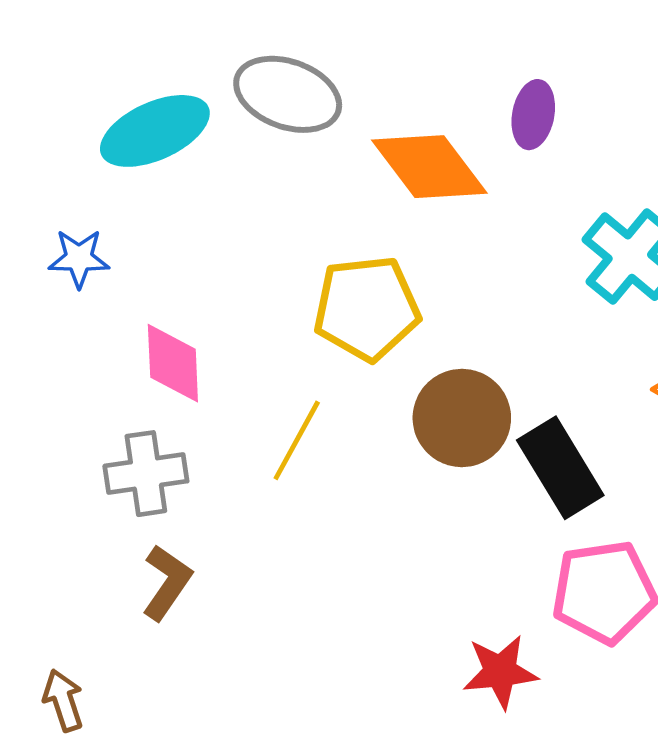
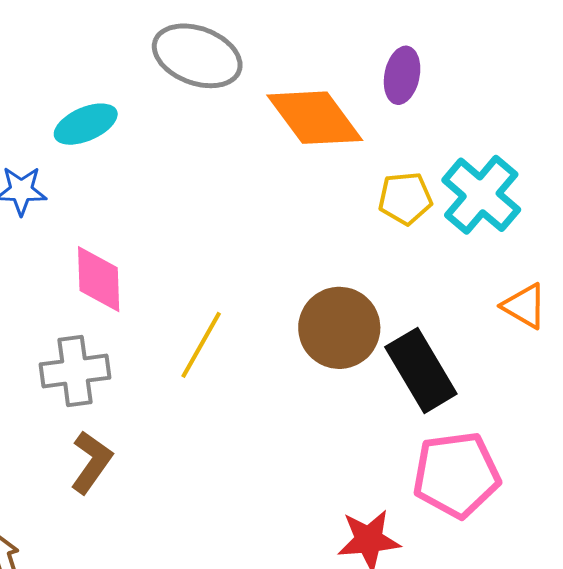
cyan ellipse: (155, 131) -> (86, 124), moved, size x0.7
yellow pentagon: (367, 308) -> (405, 198), moved, size x0.6

